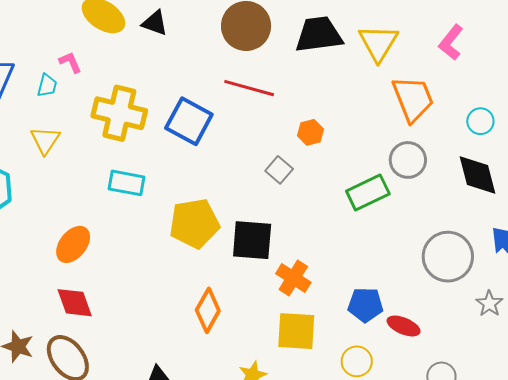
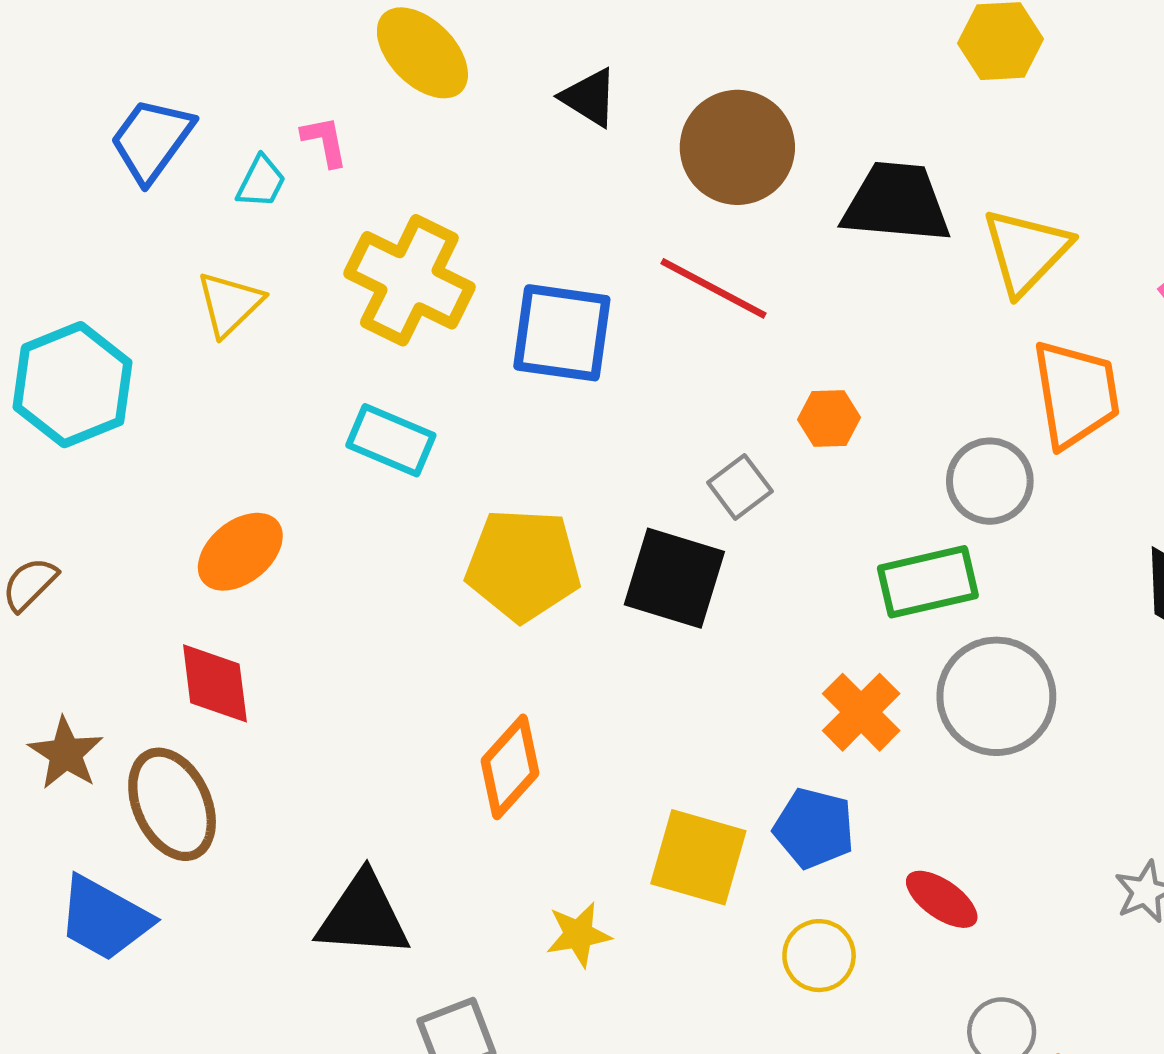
black triangle: (155, 23) -> (589, 97), moved
blue square: (189, 121) -> (562, 333), turned -33
gray circle: (408, 160) -> (990, 481), moved
black square: (252, 240) -> (674, 578), moved
gray circle: (448, 257) -> (996, 696), moved
orange cross: (293, 278) -> (861, 712), moved
blue pentagon: (365, 305) -> (814, 828), moved

